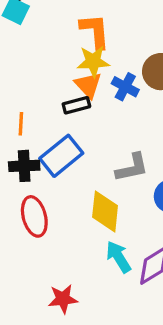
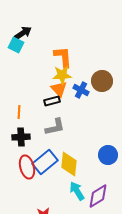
blue rectangle: (61, 156) -> (45, 162), moved
gray L-shape: (132, 168) -> (55, 127), moved

